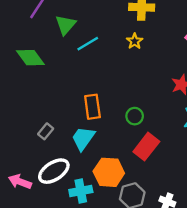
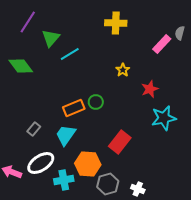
yellow star: (135, 41) -> (123, 70), moved
orange rectangle: (92, 107) -> (74, 108), turned 75
green circle: (135, 116) -> (96, 102), moved

